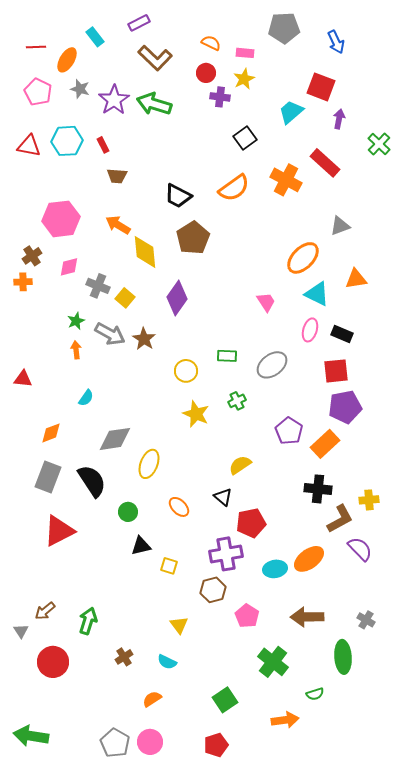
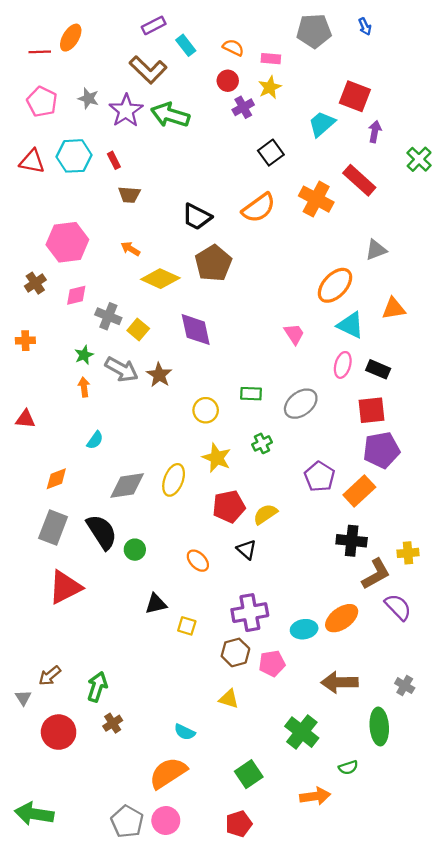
cyan rectangle: (95, 37) -> (186, 45), moved
blue arrow: (336, 42) -> (365, 27), moved, size x0.7
brown L-shape: (155, 58) -> (148, 70), moved
orange ellipse: (67, 60) -> (71, 38), moved
purple cross: (220, 97) -> (243, 107), turned -36
orange arrow: (118, 225) -> (130, 249), size x0.7
yellow diamond: (145, 252) -> (160, 279), turned -60
orange cross: (23, 282) -> (25, 341), moved
purple diamond: (177, 298) -> (196, 330), turned -48
yellow ellipse: (149, 464) -> (174, 480), moved
green circle: (128, 512) -> (135, 550), moved
red pentagon: (251, 523) -> (229, 506), moved
pink pentagon: (247, 616) -> (272, 663), moved, turned 30
yellow triangle: (179, 625) -> (229, 699), moved, turned -36
brown cross: (124, 657) -> (113, 723), moved
orange semicircle: (152, 699) -> (168, 773), size x1.8

